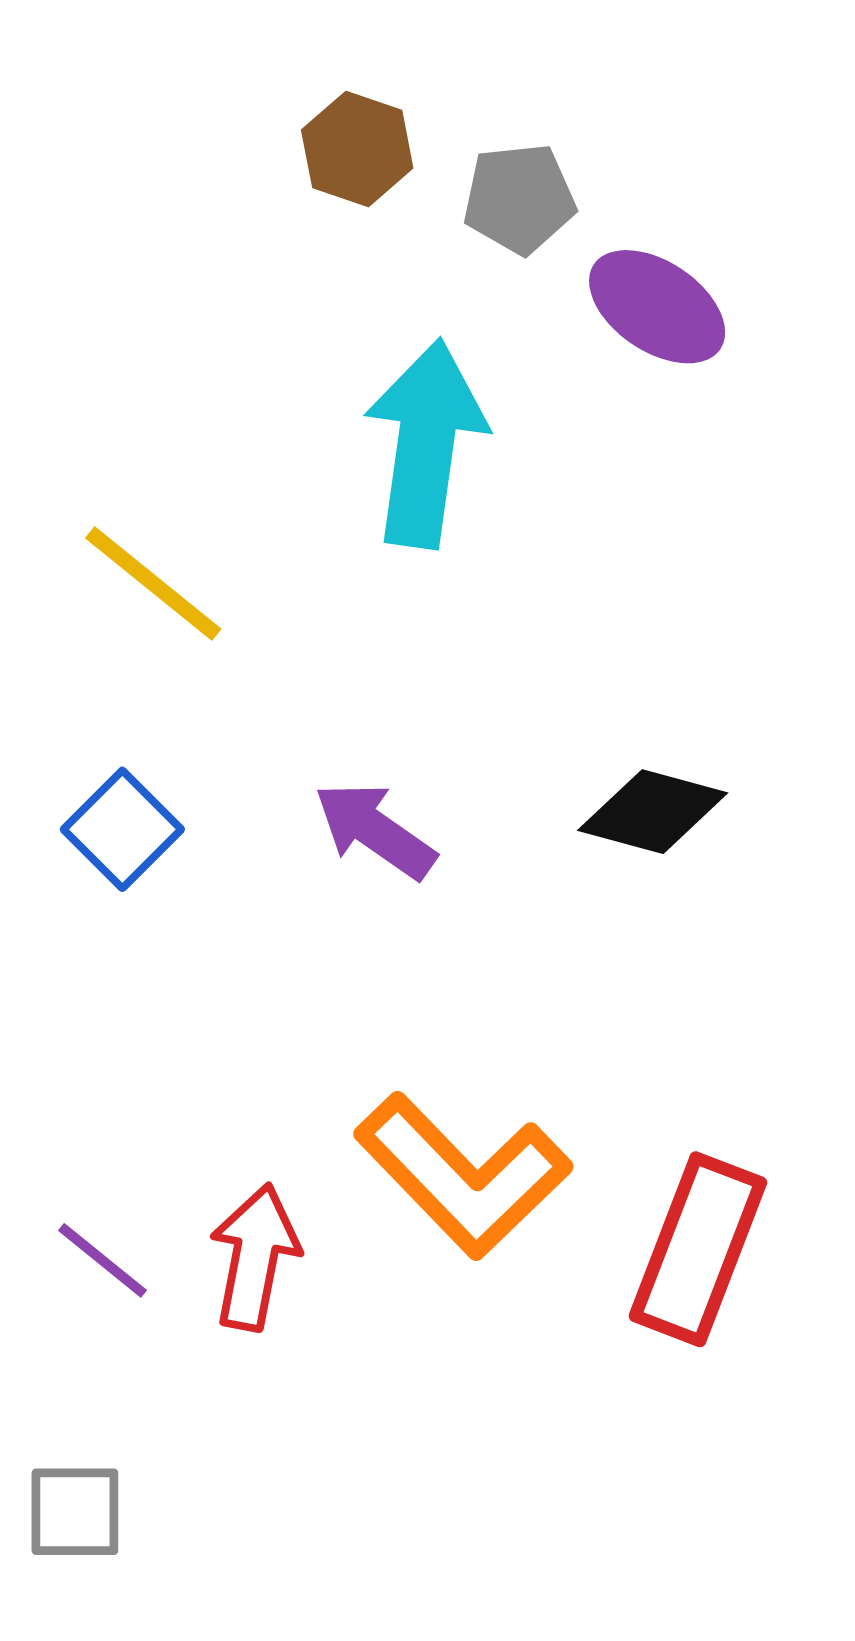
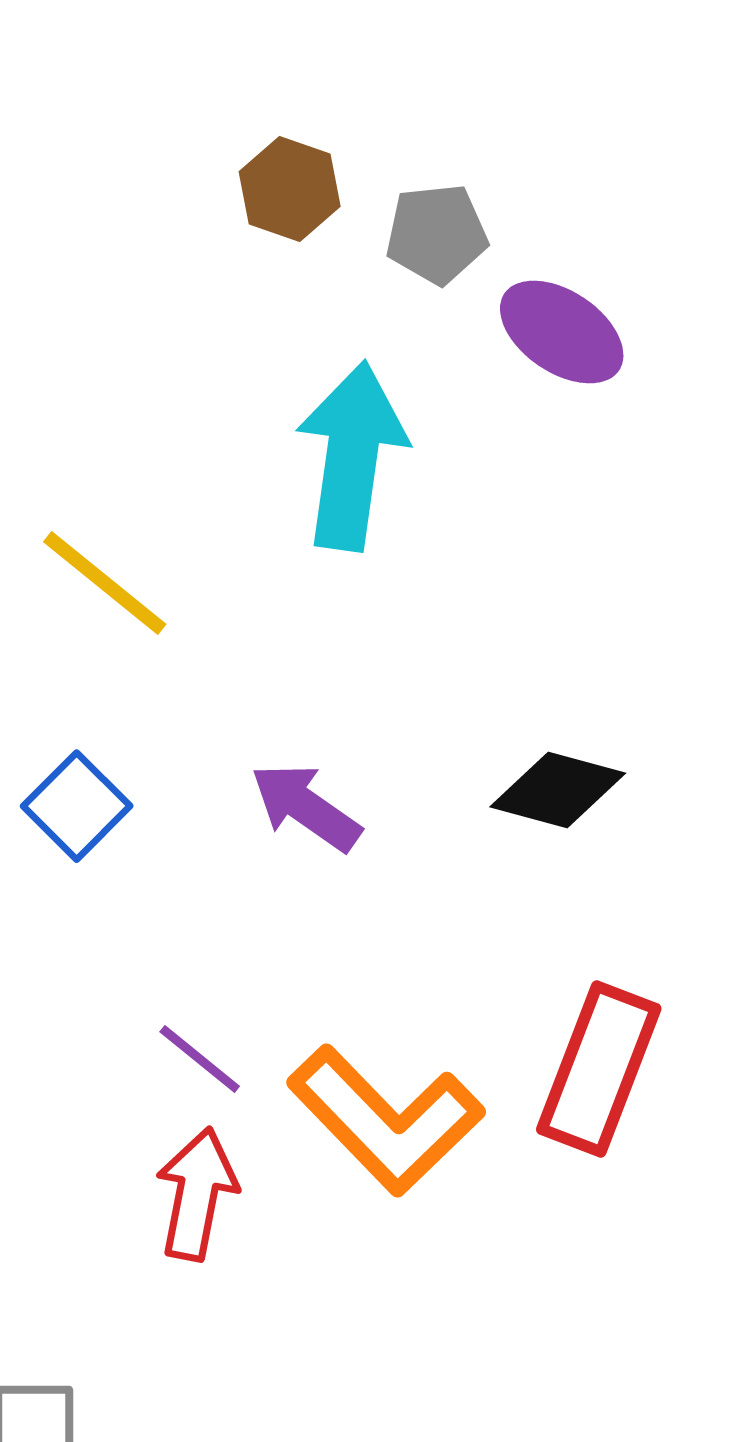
red rectangle: (698, 1249) -> (599, 1069), moved
purple line: (103, 1260) -> (200, 1059), moved

